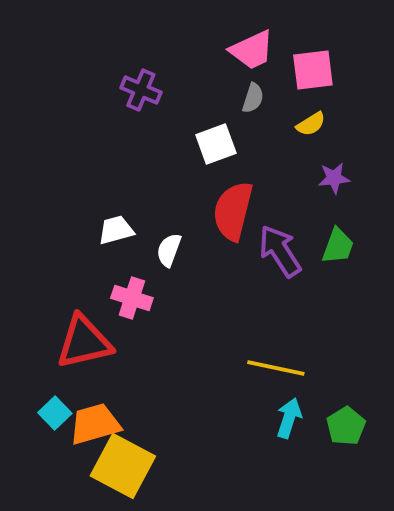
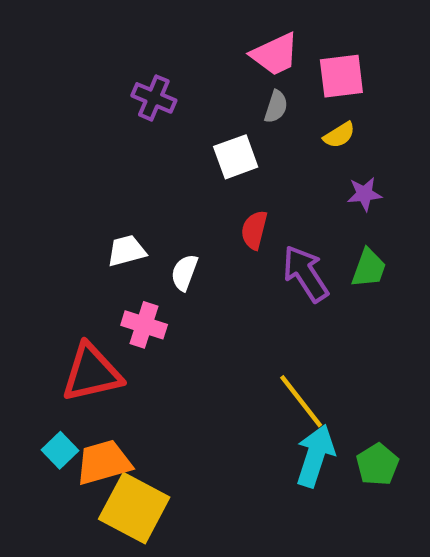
red semicircle: (233, 211) -> (254, 230), size x0.6
yellow line: (276, 368) -> (301, 401), turned 40
cyan arrow: (289, 418) -> (315, 456), size x1.4

